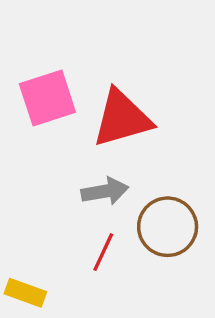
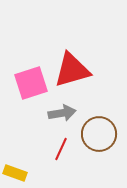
pink square: (47, 98) -> (31, 83), moved

